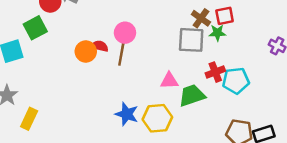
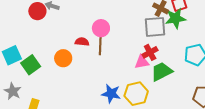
green square: (35, 28) -> (31, 65), moved
green star: (217, 33) -> (175, 18), size x1.5
orange circle: (86, 51) -> (63, 58), moved
red cross: (215, 72) -> (150, 52), moved

